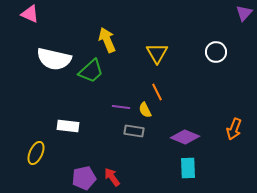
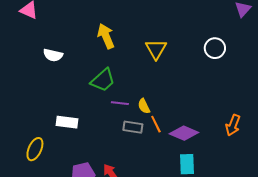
white semicircle: (54, 59) -> (53, 55), size x0.6
green trapezoid: (91, 71) -> (103, 80), moved
orange line: (157, 92) -> (156, 124), moved

